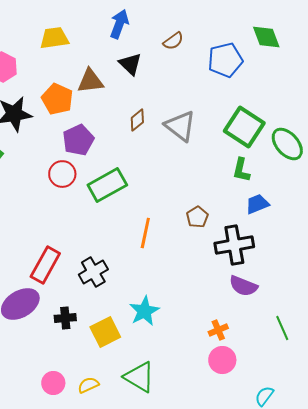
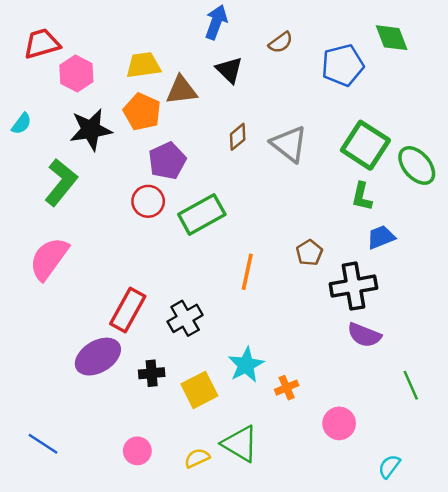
yellow trapezoid: (54, 38) -> (143, 65), moved
orange cross: (218, 330) -> (287, 388), moved
yellow semicircle: (88, 385) -> (197, 458), moved

